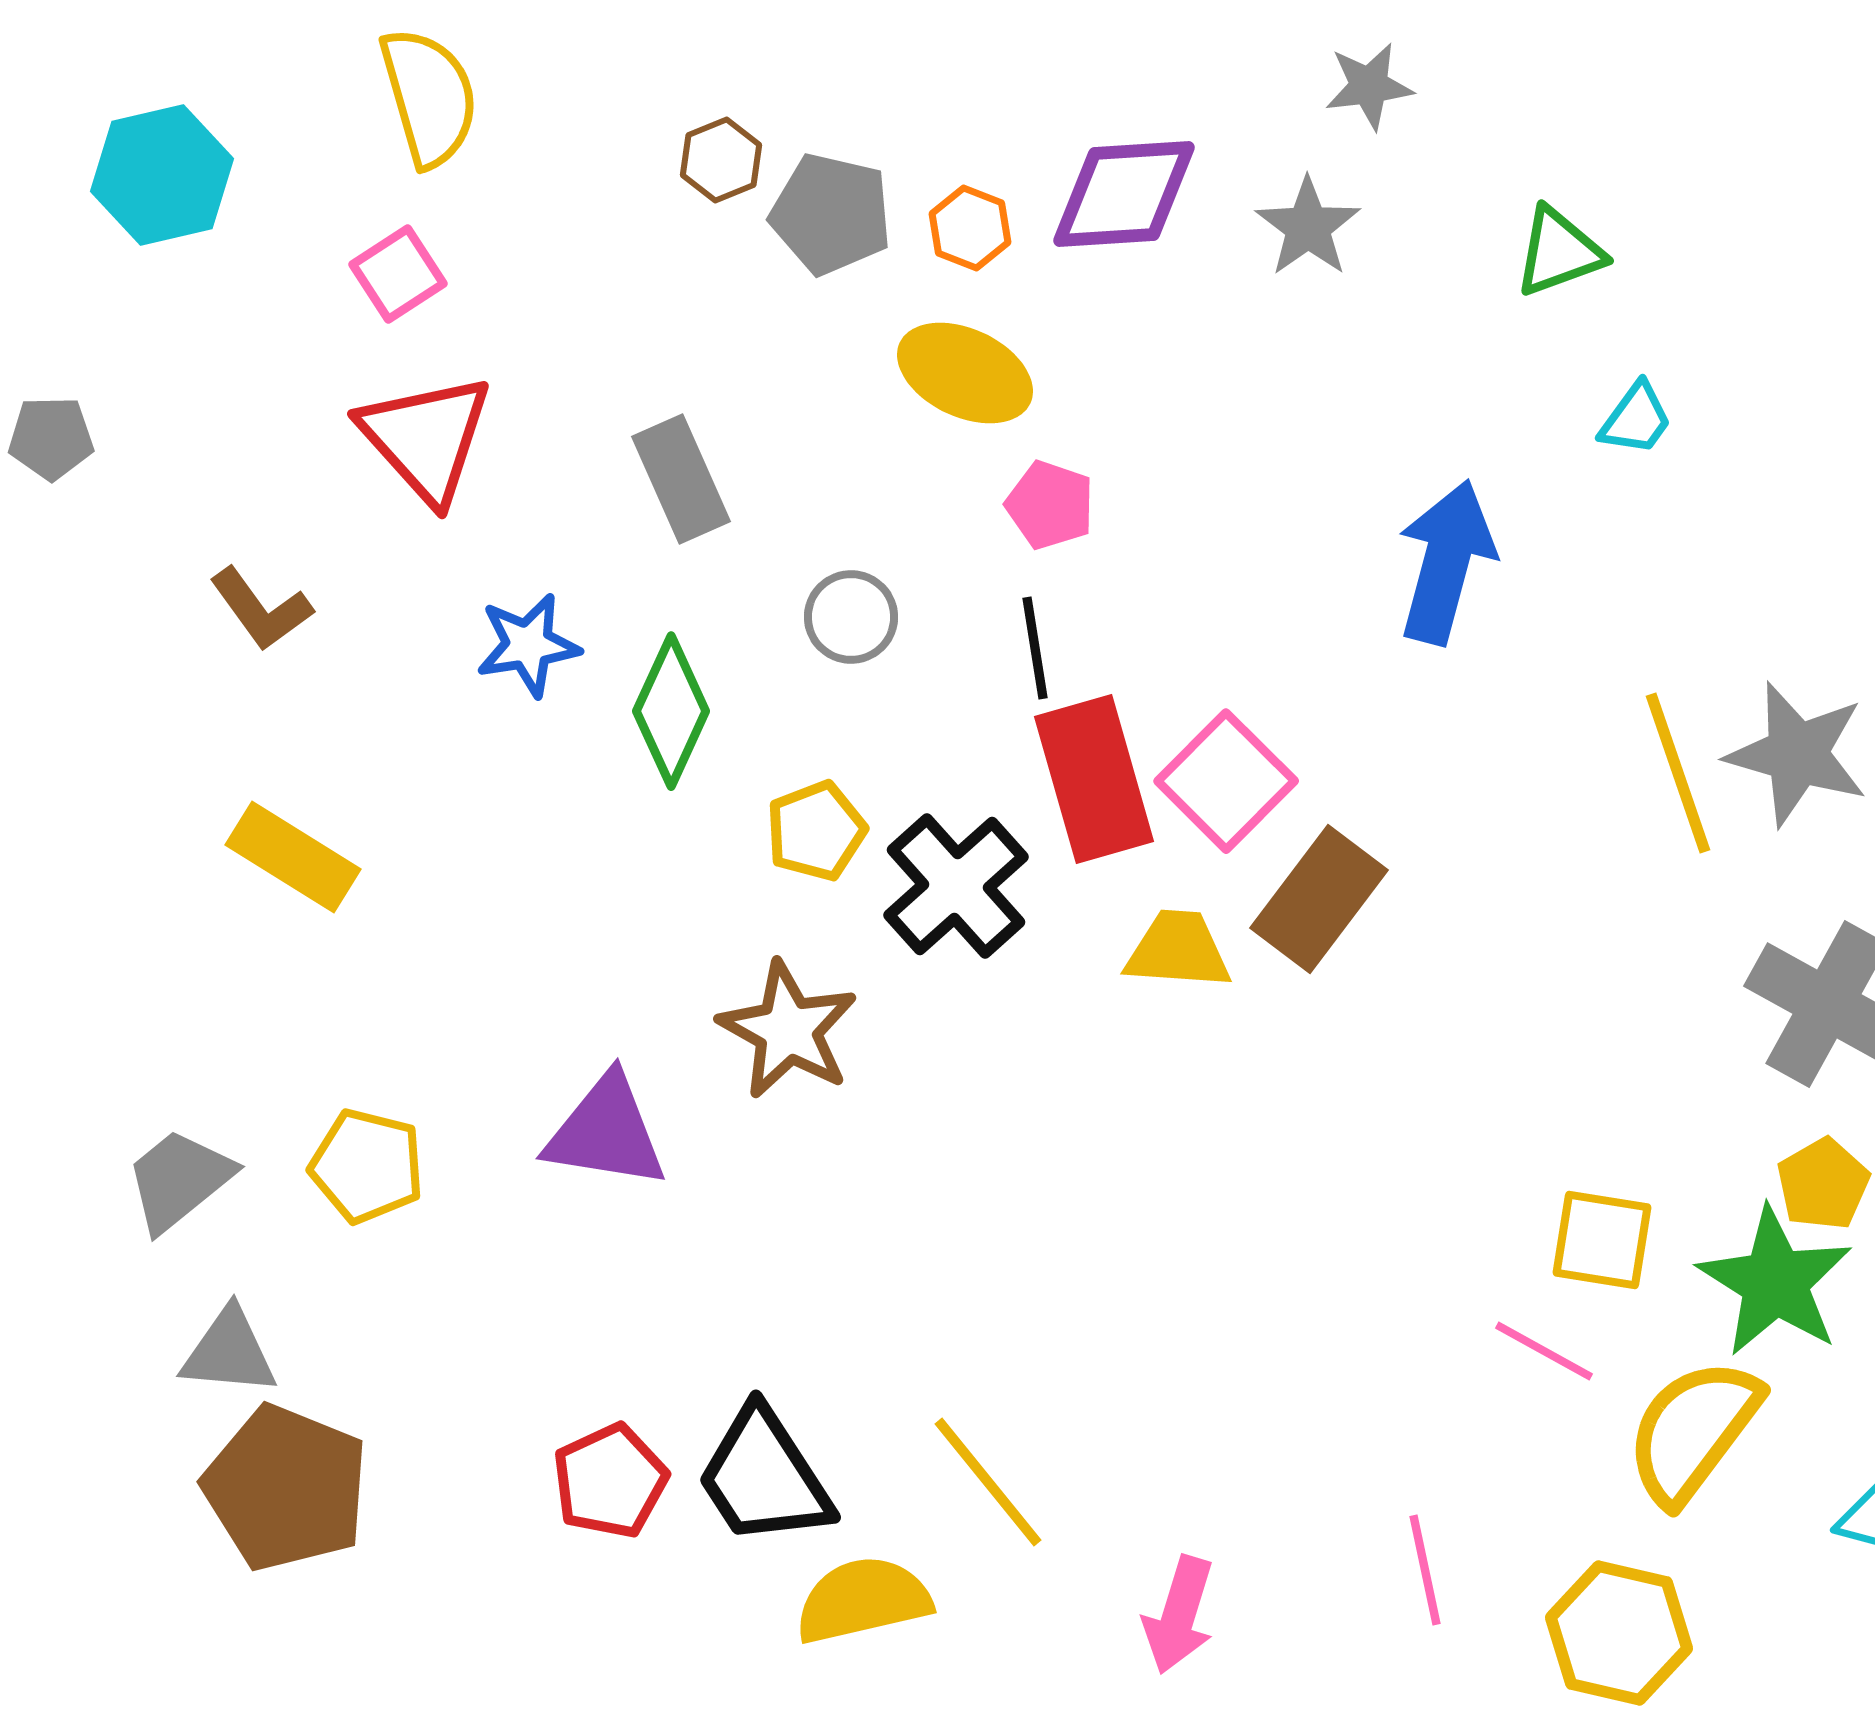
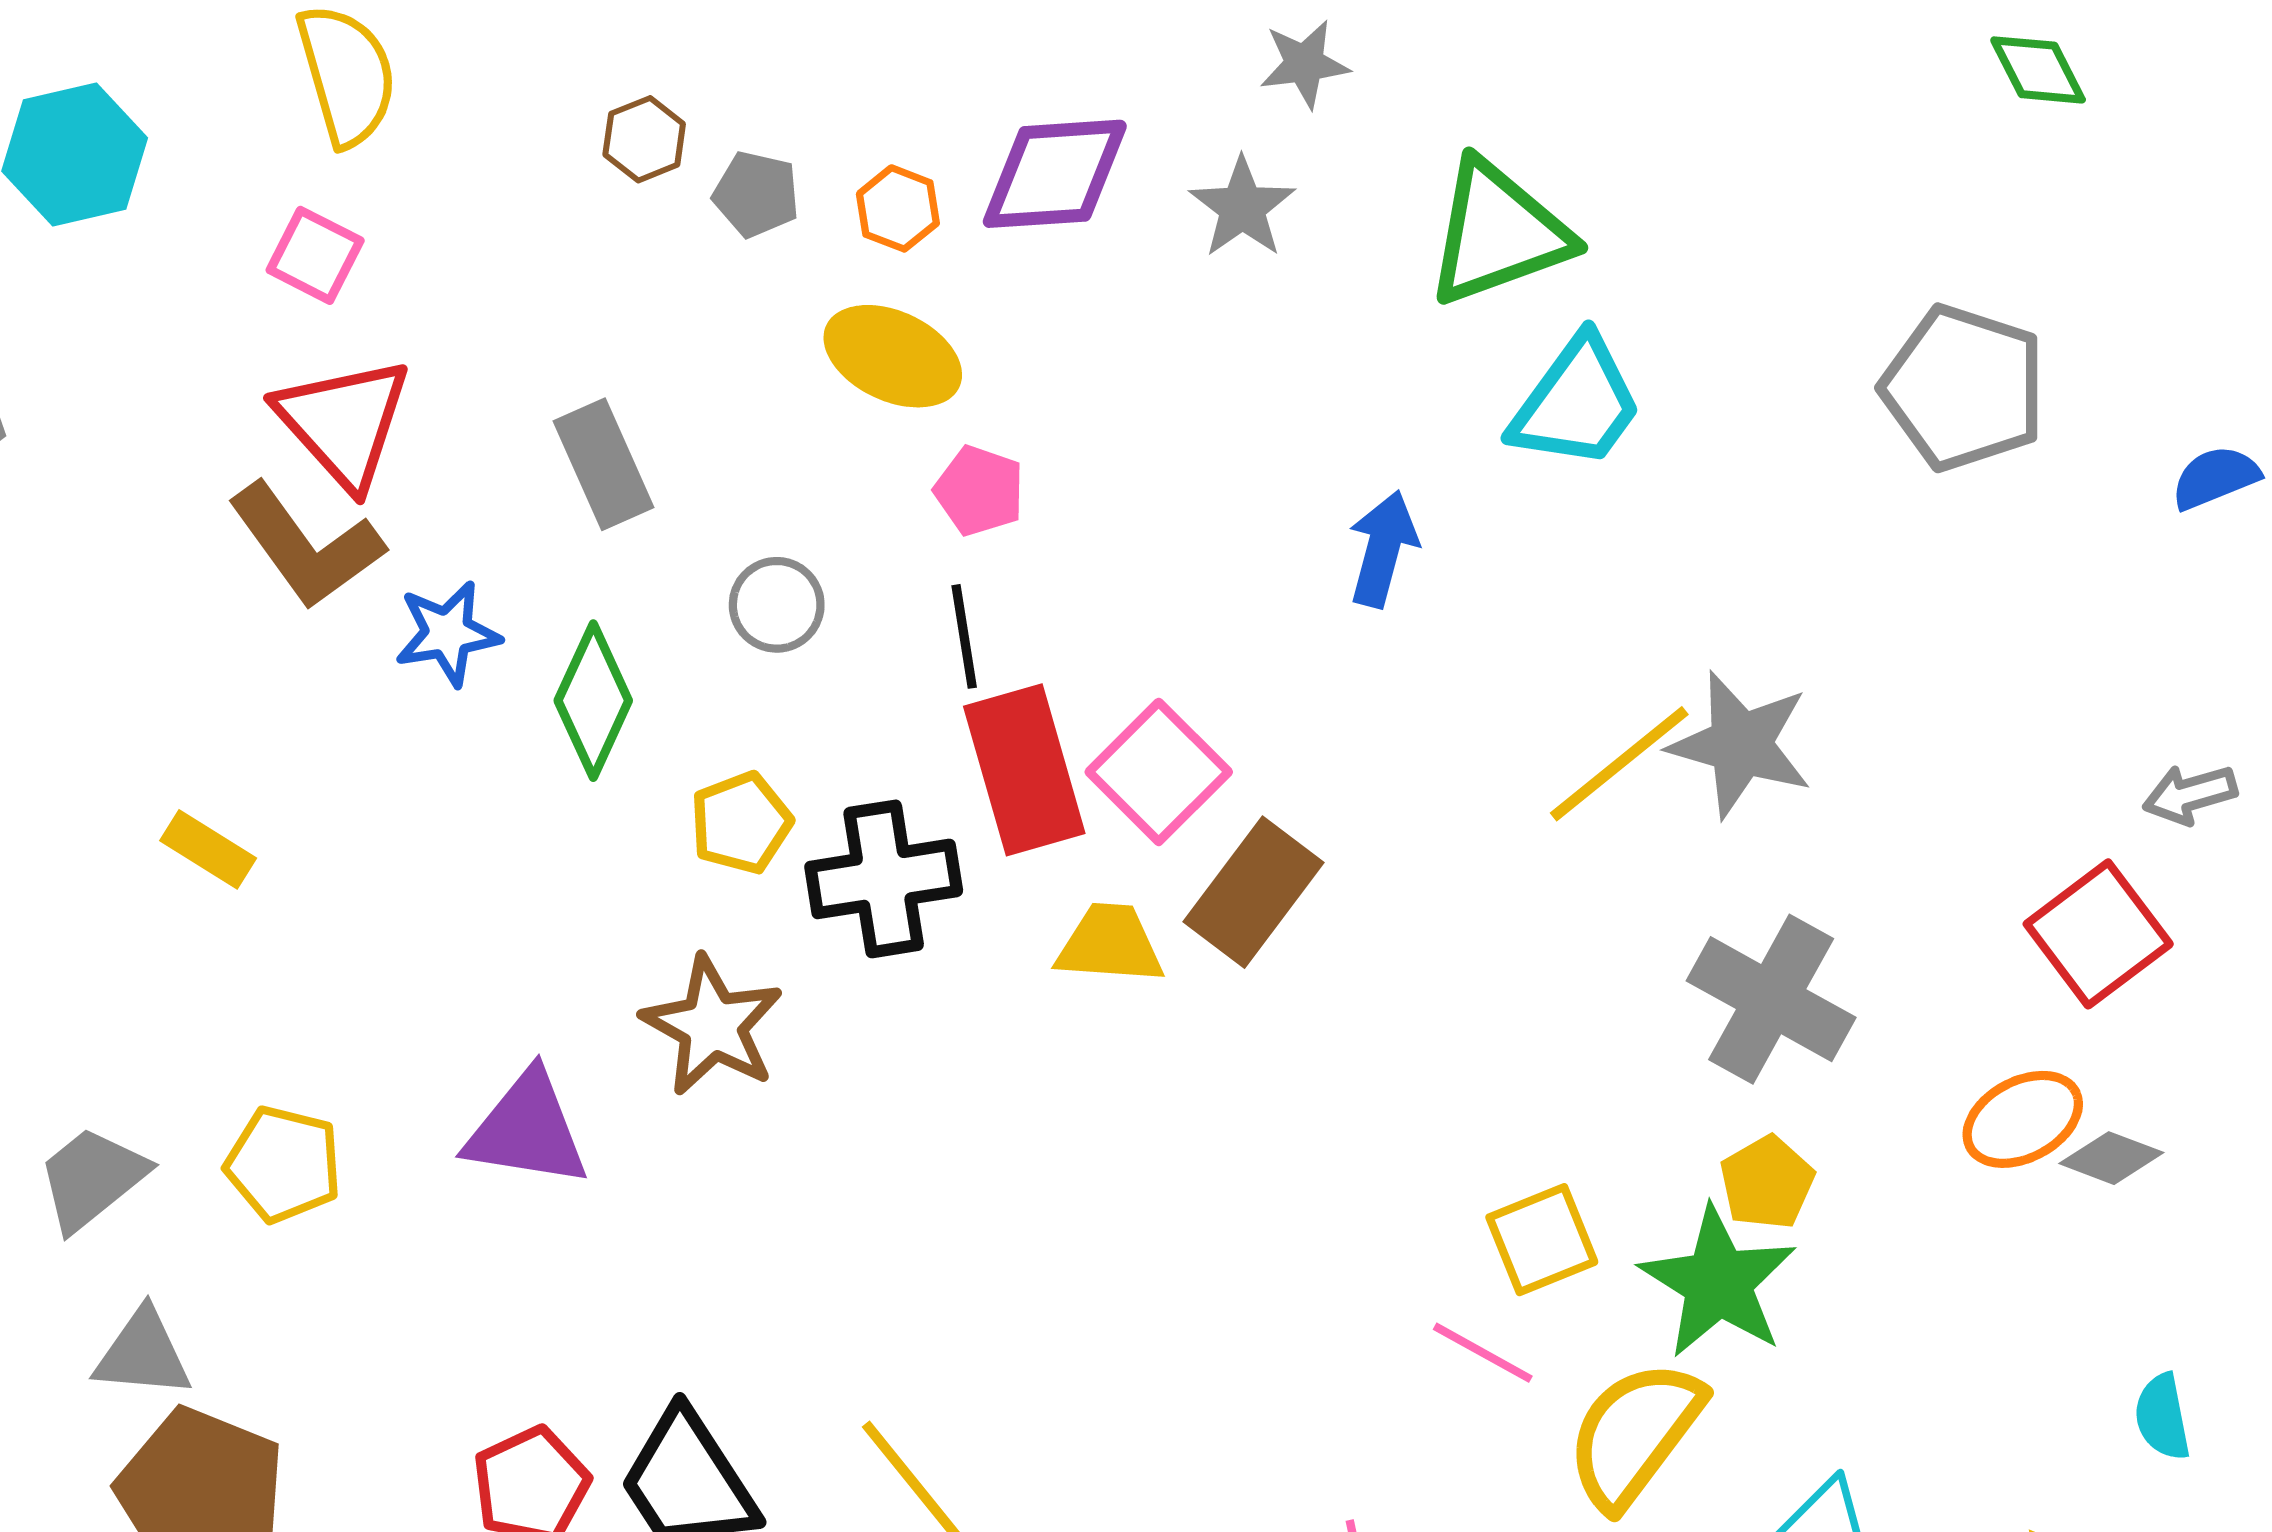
gray pentagon: (831, 214) -> (756, 194), size x0.7
green triangle: (1559, 252) -> (1498, 233), size x1.6
pink square: (398, 274) -> (315, 255), turned -30
cyan trapezoid: (1636, 419) -> (1576, 403), size x1.8
blue arrow: (1446, 562) -> (1383, 549), size x0.7
brown L-shape: (261, 609) -> (306, 546), moved, size x1.5
yellow line: (1678, 773) -> (1619, 764), turned 70
yellow rectangle: (293, 857) -> (208, 849), size x0.7
black cross: (956, 886) -> (884, 879), turned 33
yellow square: (1602, 1240) -> (1542, 1240), turned -31

